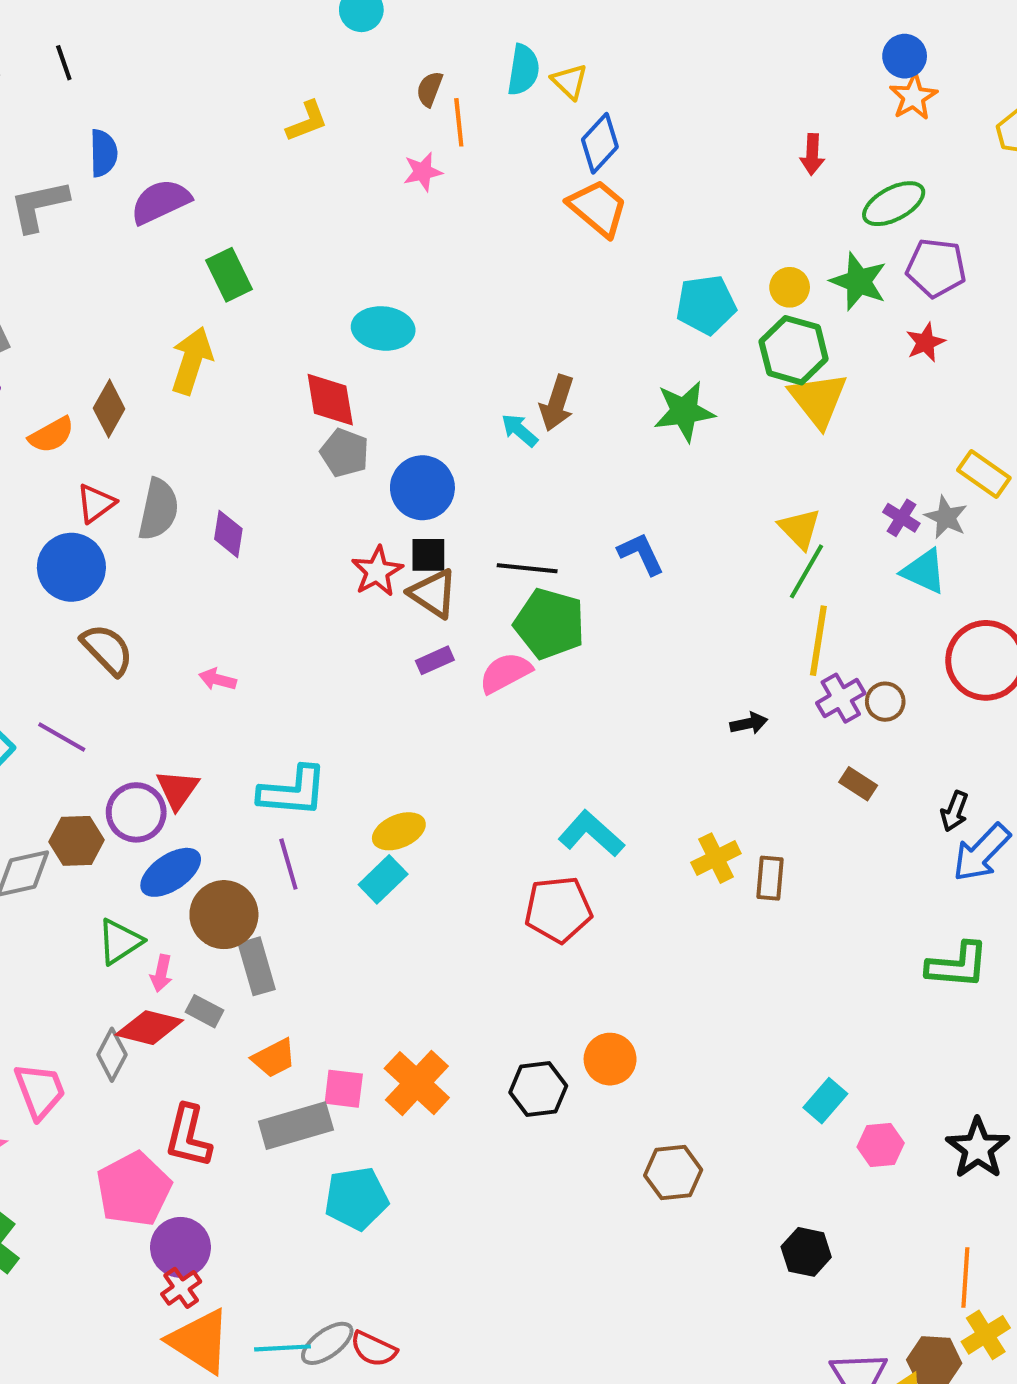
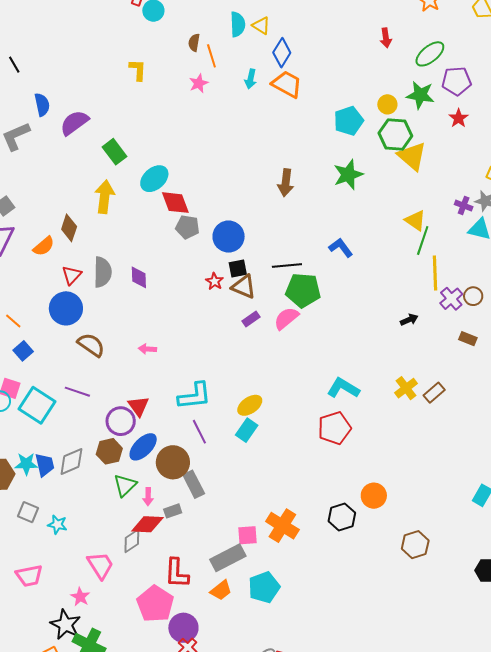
yellow L-shape: (307, 121) -> (138, 70), turned -55
cyan ellipse: (383, 328) -> (154, 179), moved, turned -36
cyan arrow: (520, 430) -> (251, 79), moved, turned -108
red star: (377, 571) -> (214, 281), size x0.7
brown hexagon: (77, 841) -> (109, 451), moved
brown rectangle: (770, 878) -> (434, 393), turned 55
gray rectangle: (205, 1011) -> (173, 511), turned -36
gray diamond: (112, 1055) -> (132, 541), turned 40
orange trapezoid: (274, 1058) -> (221, 590), moved

